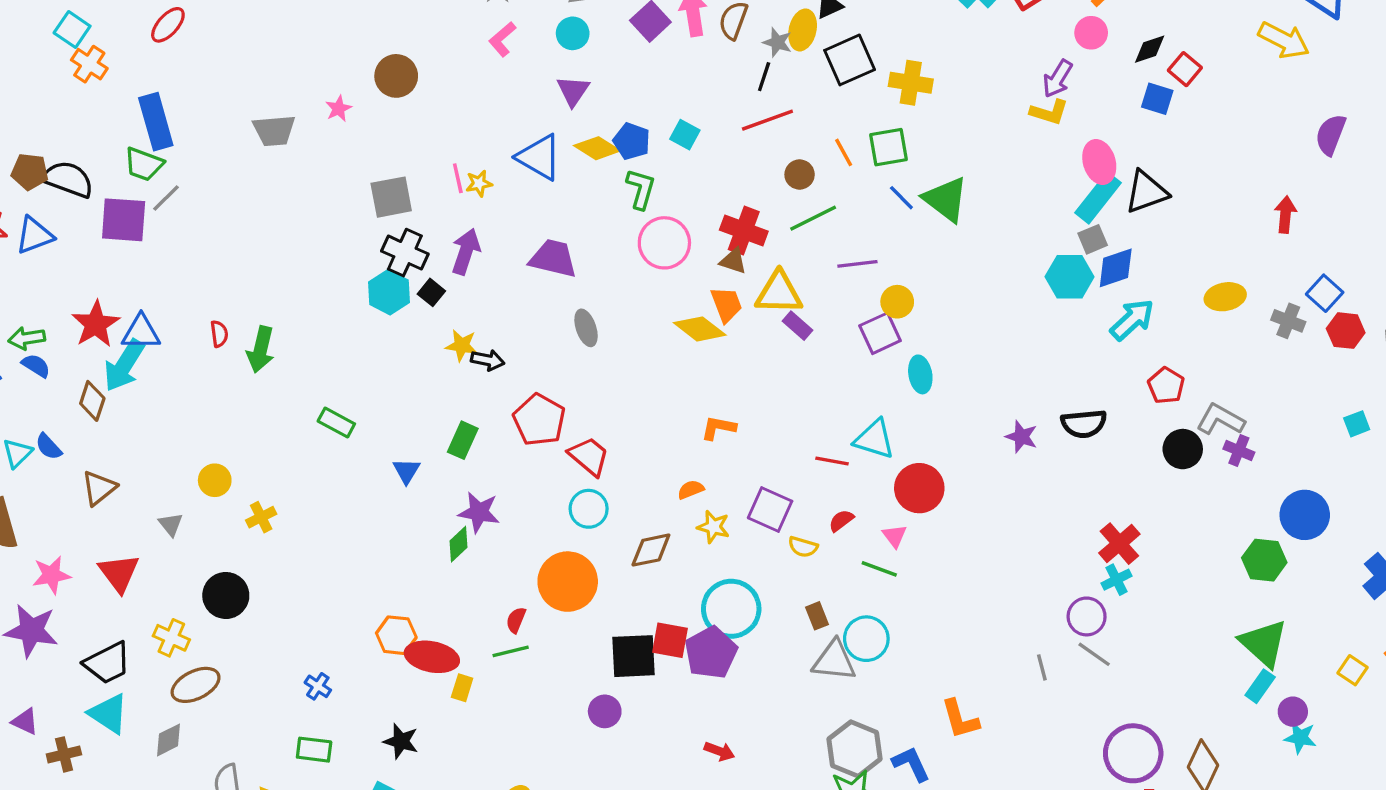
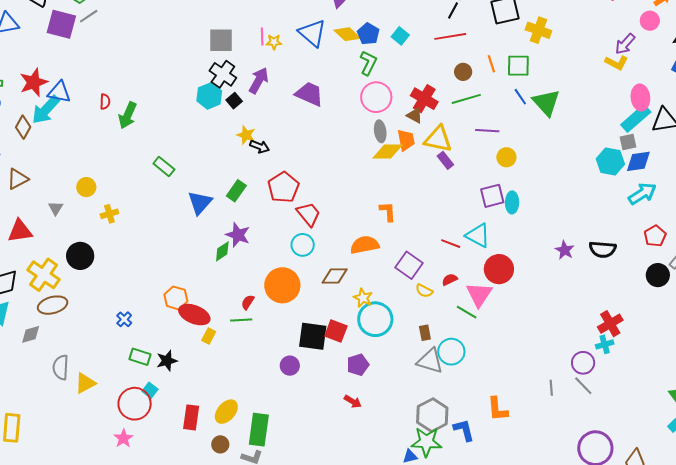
gray ellipse: (586, 328) -> (380, 131), moved
yellow diamond: (700, 329) -> (388, 152), turned -48
purple square: (880, 333) -> (492, 196), moved
orange L-shape: (718, 428) -> (388, 212), turned 65
blue triangle: (406, 471) -> (200, 203), size x1.5
orange semicircle: (691, 490) -> (365, 245), size x1.8
yellow star: (713, 527) -> (363, 298), moved
pink triangle: (894, 536) -> (479, 294), size x1.8
red triangle: (119, 573) -> (20, 231), turned 48
yellow cross: (171, 638) -> (44, 275), size x1.5
purple pentagon: (711, 653) -> (358, 365), moved, size x0.7
black star: (401, 741) -> (167, 361), turned 30
green rectangle: (314, 750) -> (140, 357), moved

